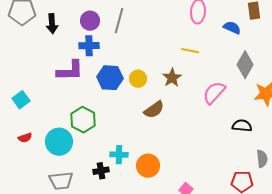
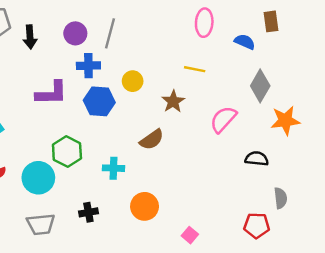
blue cross: (89, 46) -> (88, 66), moved
yellow circle: (138, 79) -> (133, 81), moved
cyan cross: (119, 155) -> (114, 168), moved

